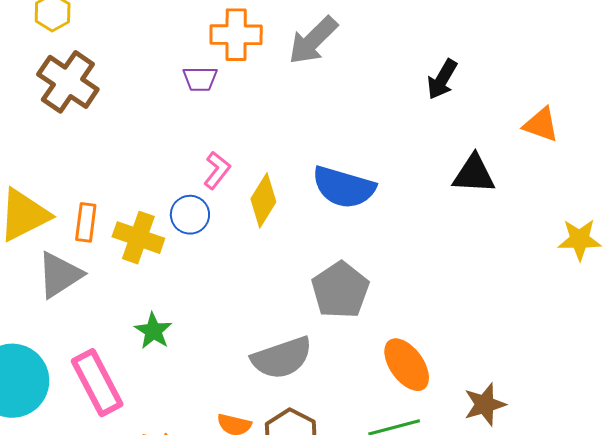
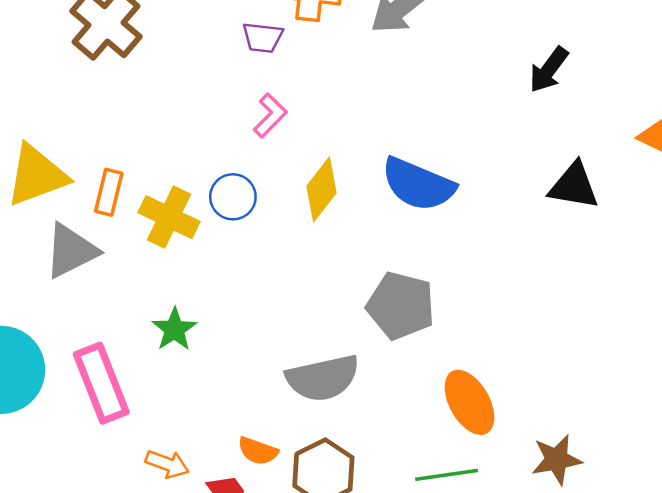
pink L-shape: (217, 170) -> (270, 115), moved
gray pentagon: (340, 290) -> (401, 306), turned -30

